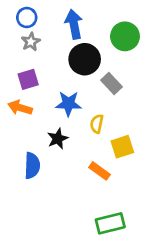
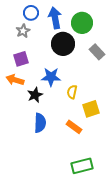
blue circle: (27, 18) -> (31, 13), moved
green circle: (125, 36) -> (82, 23), moved
gray rectangle: (112, 83) -> (97, 52), moved
black star: (58, 139) -> (35, 95), moved
blue semicircle: (32, 166) -> (40, 123), moved

